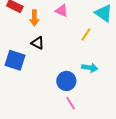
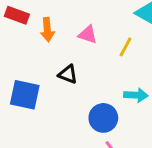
pink triangle: (62, 11) -> (88, 34), moved
black triangle: (38, 43) -> (68, 74), moved

